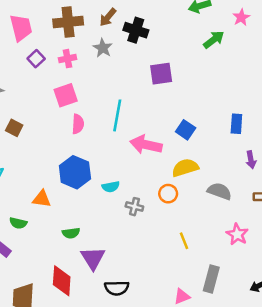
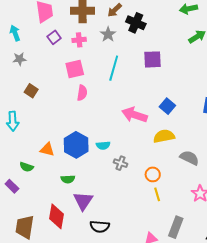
cyan line: (117, 115) -> (114, 68), moved
blue hexagon: (75, 172) -> (76, 145), moved
orange circle: (168, 194) -> (153, 174), moved

